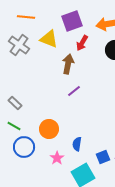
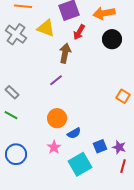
purple line: (74, 91) -> (56, 80), moved
orange circle: (49, 129) -> (57, 118), moved
blue semicircle: (77, 144) -> (74, 133), turned -128
blue circle: (24, 147) -> (16, 154), moved

